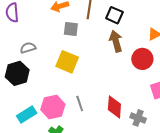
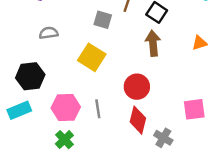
red circle: (142, 59) -> (137, 87), moved
black hexagon: (17, 73) -> (30, 76), moved
cyan rectangle: (27, 115) -> (19, 110), moved

